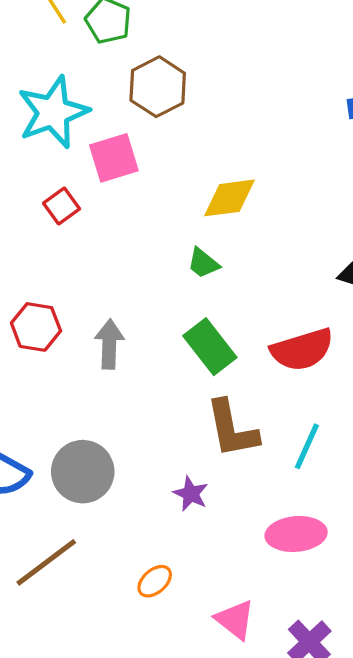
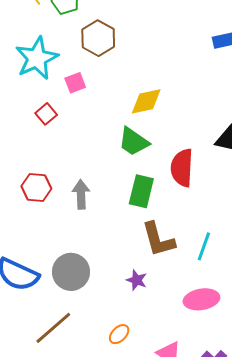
pink square: (114, 158) -> (75, 83), size x0.7
green trapezoid: (203, 263) -> (134, 142), size x1.6
green rectangle: (210, 347) -> (141, 191), turned 56
red semicircle: (302, 350) -> (182, 168), moved, turned 114

